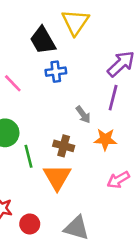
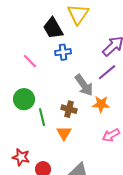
purple line: (113, 98) -> (107, 72), turned 36
gray arrow: (83, 115) -> (84, 85), size x1.6
orange triangle: (57, 177) -> (64, 133), size x0.7

